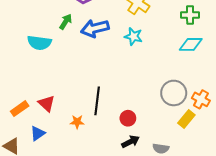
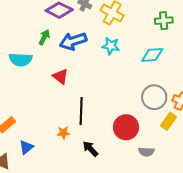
cyan diamond: (191, 44) -> (152, 55), moved
red triangle: (47, 103) -> (60, 76), moved
red circle: (128, 118) -> (126, 127), moved, size x1.6
black arrow: (131, 142) -> (90, 149), moved, turned -102

